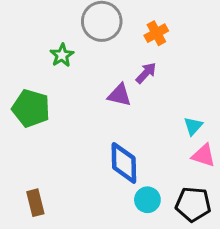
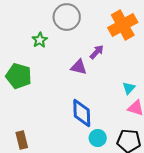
orange cross: (156, 33) -> (123, 25), moved, size x1.8

